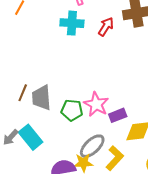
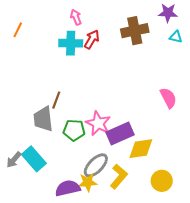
red arrow: (106, 27) -> (92, 39), moved
brown line: (23, 93) -> (56, 100), moved
purple rectangle: (118, 115) -> (120, 134), size x1.5

